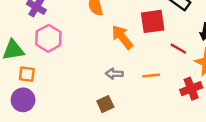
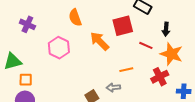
pink hexagon: (48, 38) -> (59, 48), moved
gray arrow: (114, 74) -> (113, 87), moved

